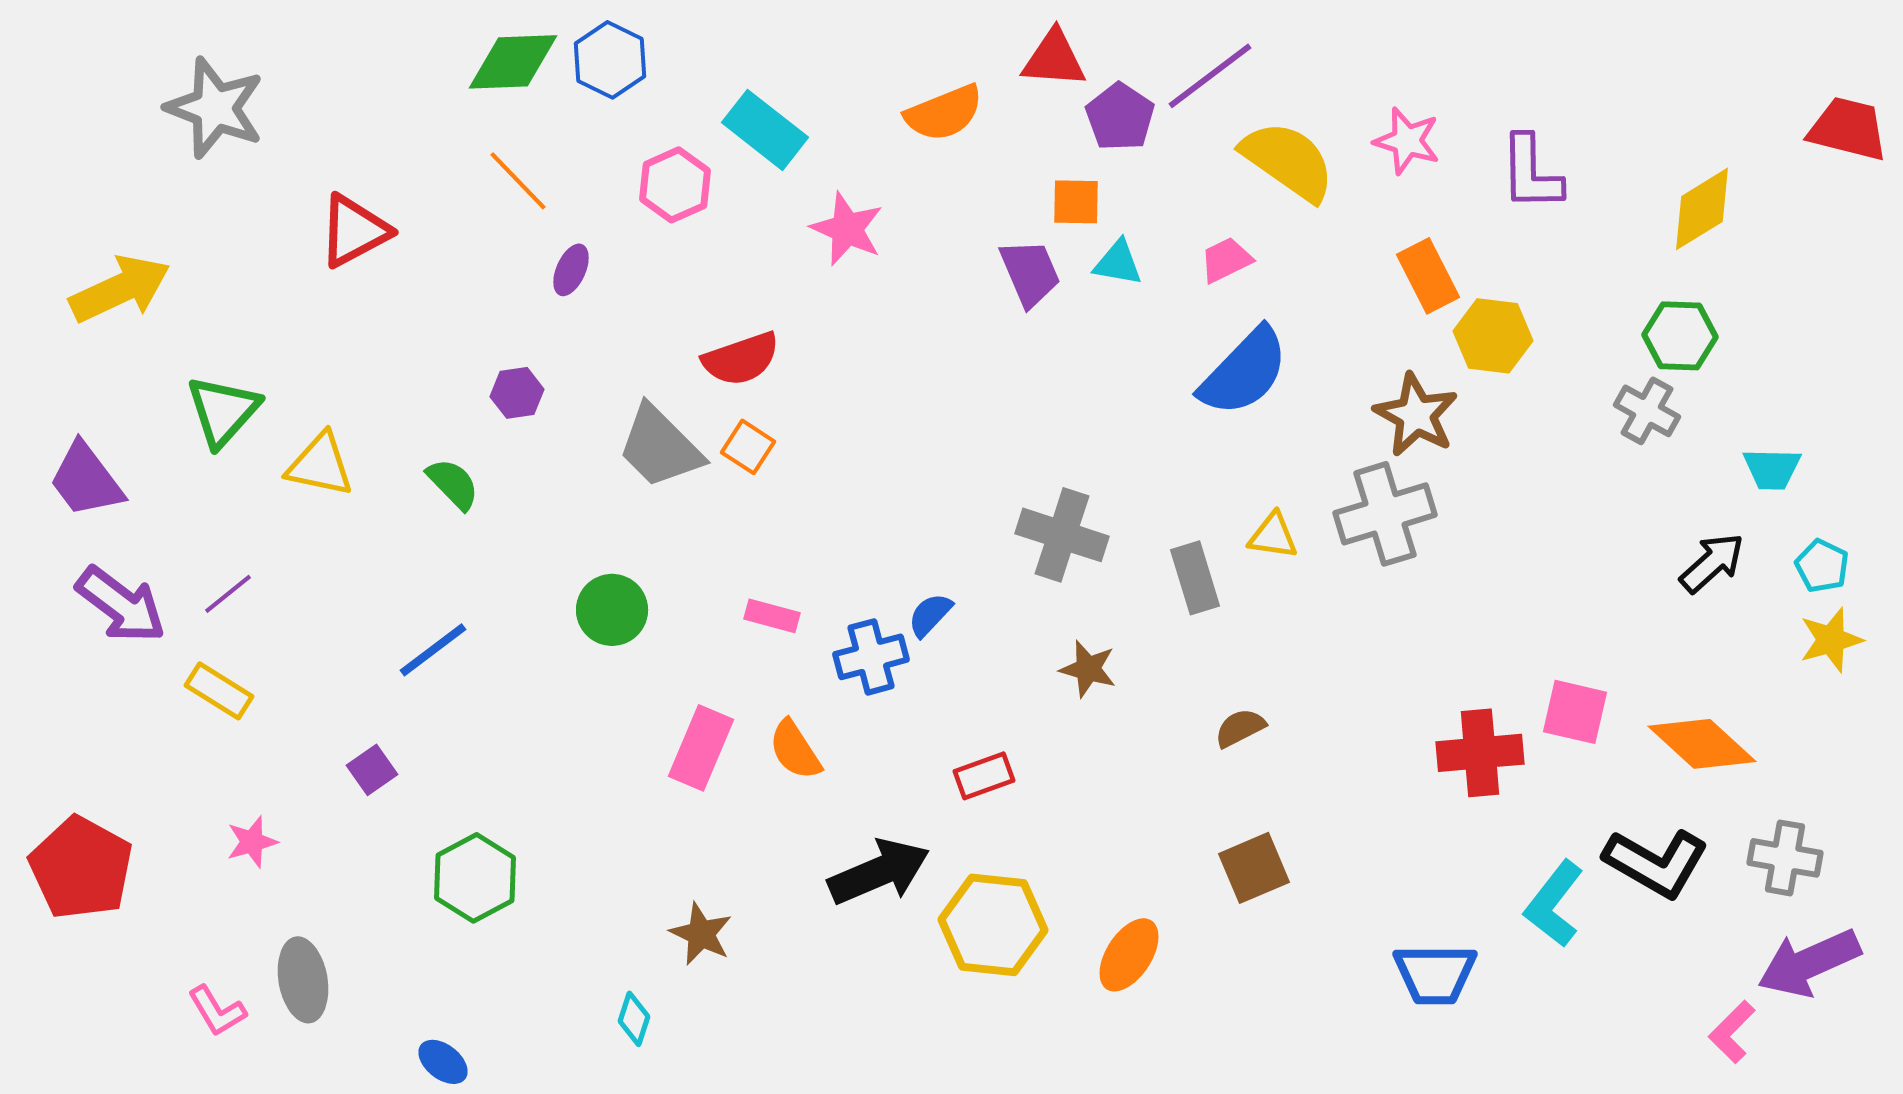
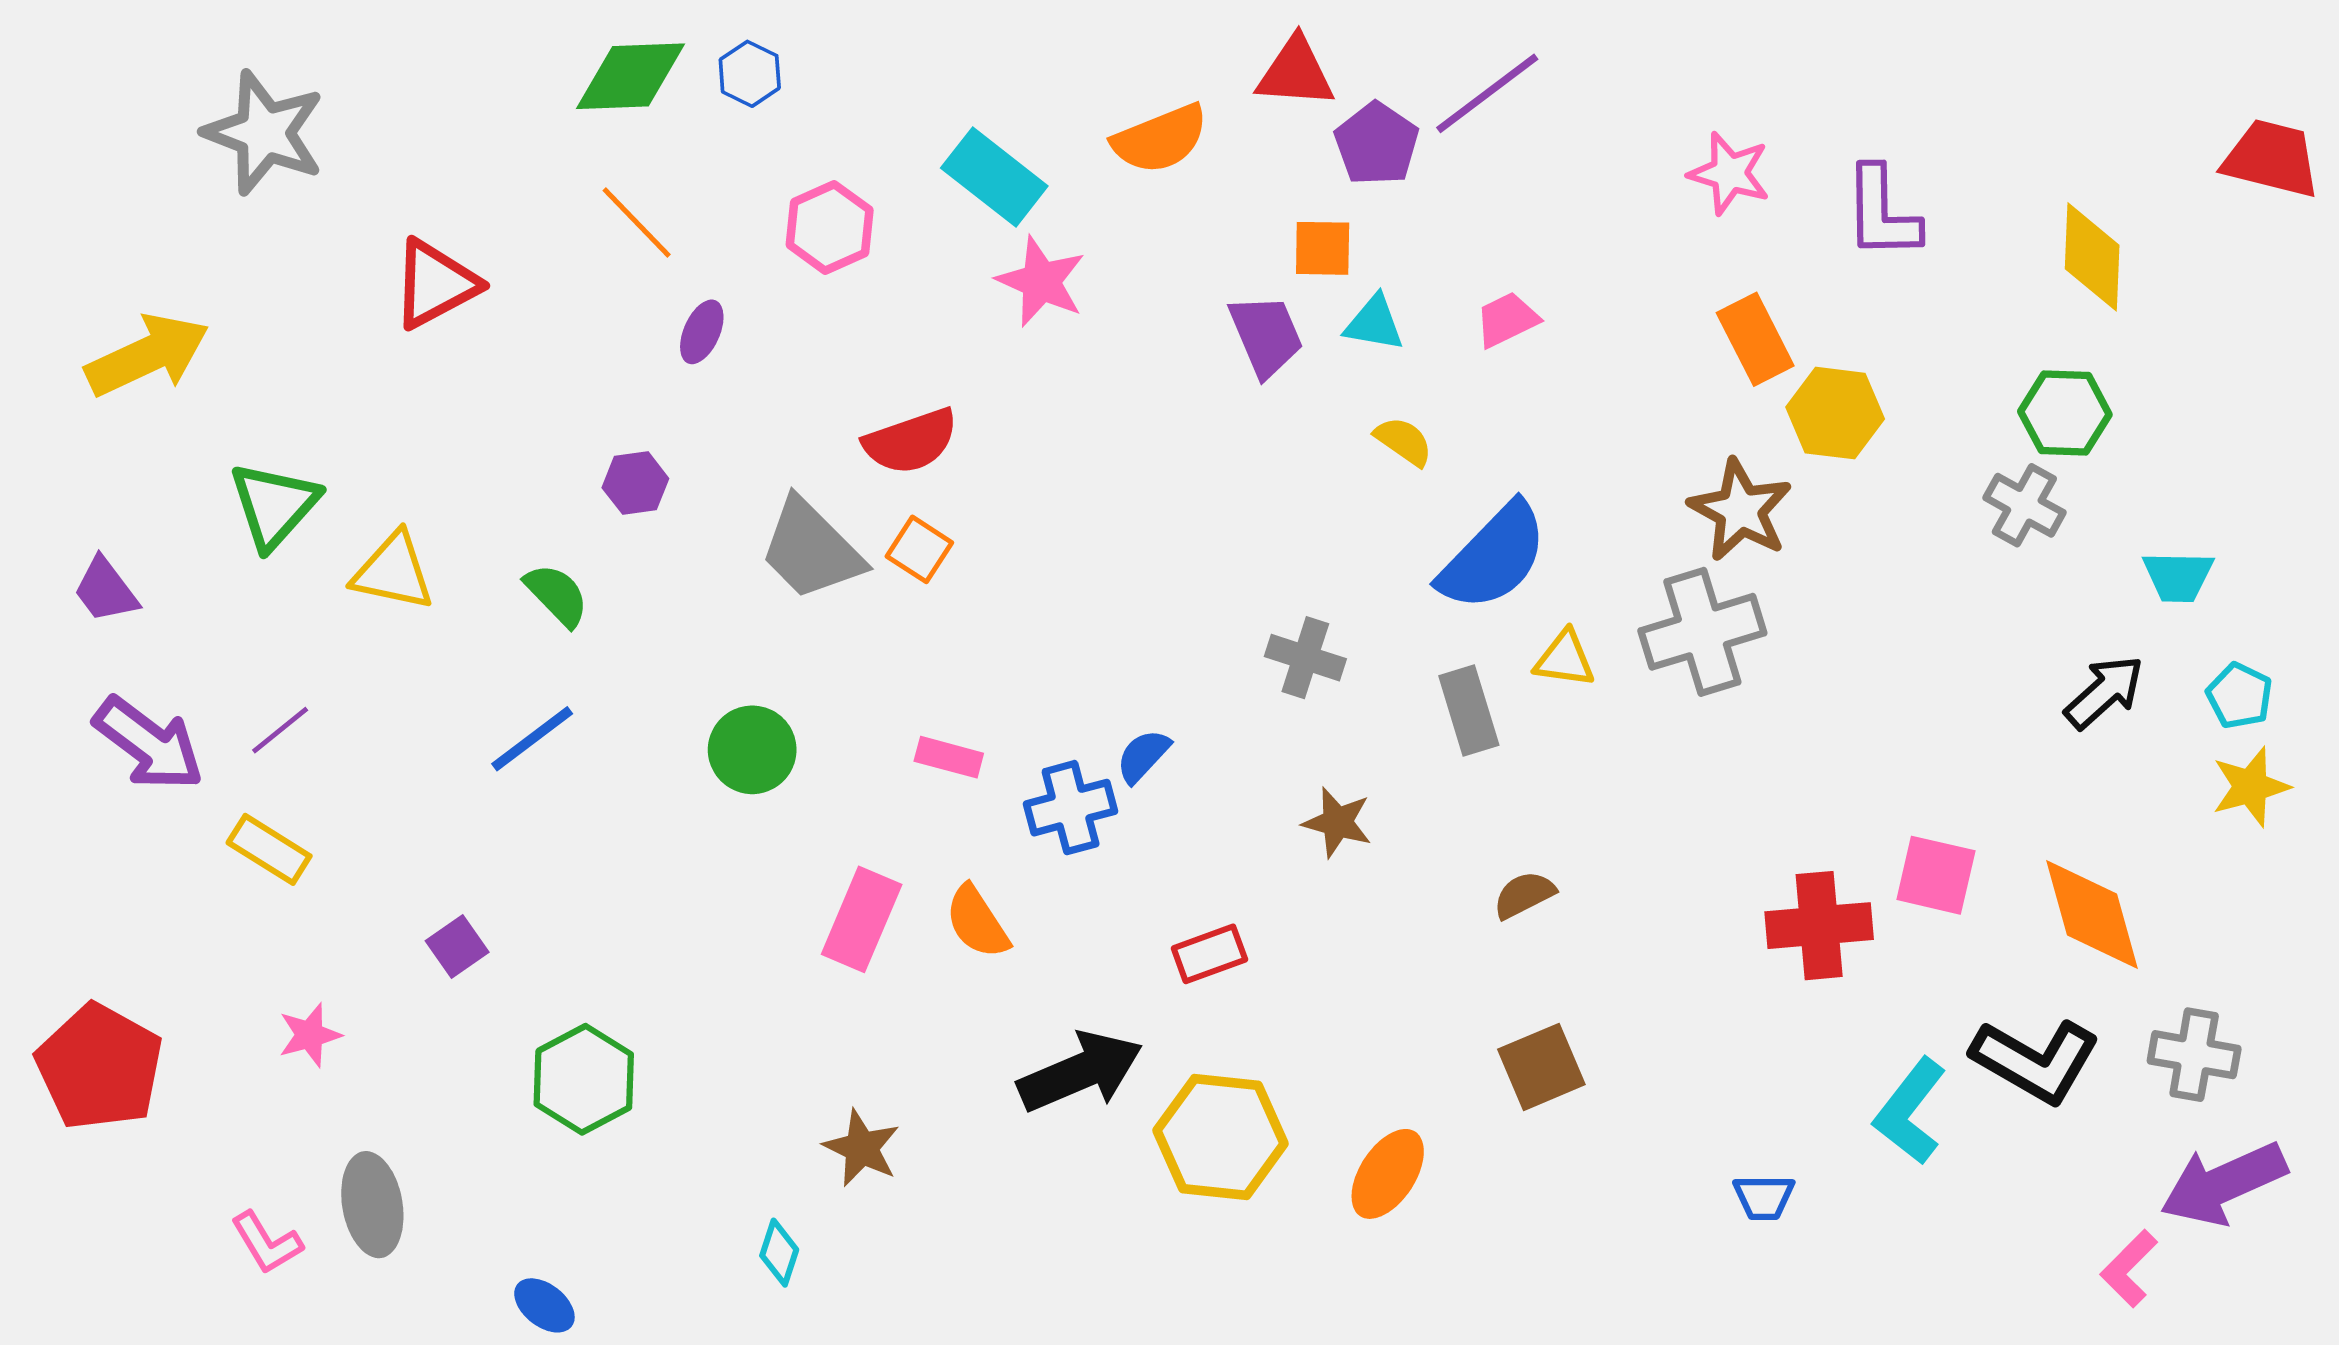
blue hexagon: (610, 60) -> (750, 74), size x0.7
cyan rectangle: (765, 130) -> (994, 177), moved
yellow semicircle: (1288, 161) -> (1404, 441), moved, size x0.5
yellow diamond: (1702, 209) -> (2092, 257), turned -56
blue semicircle: (1244, 372) -> (1493, 557), moved
purple trapezoid: (86, 480) -> (106, 590), size x0.7
gray cross: (1062, 535) -> (1305, 658), size x0.7
blue line: (433, 650) -> (532, 739), moved
orange diamond: (1702, 744) -> (2092, 915), turned 32
blue trapezoid: (1435, 974) -> (1764, 1197), size x0.6

